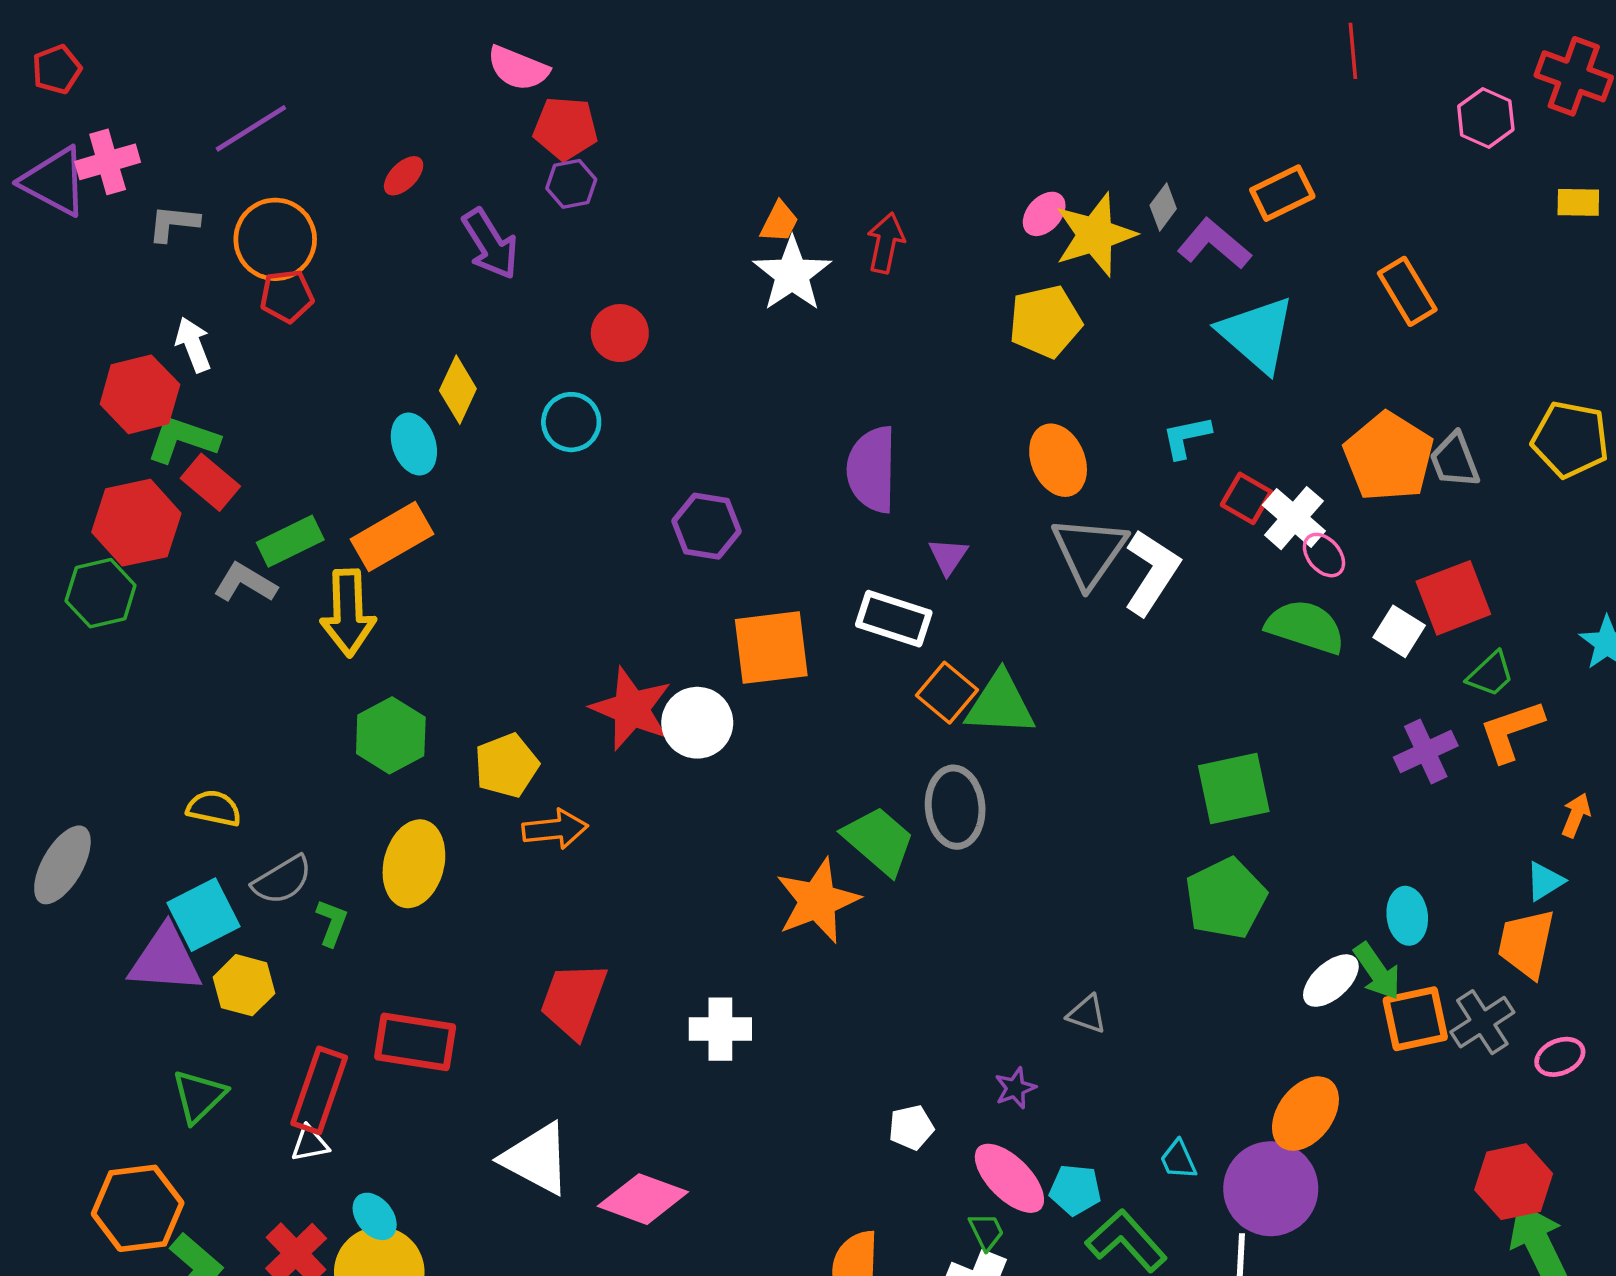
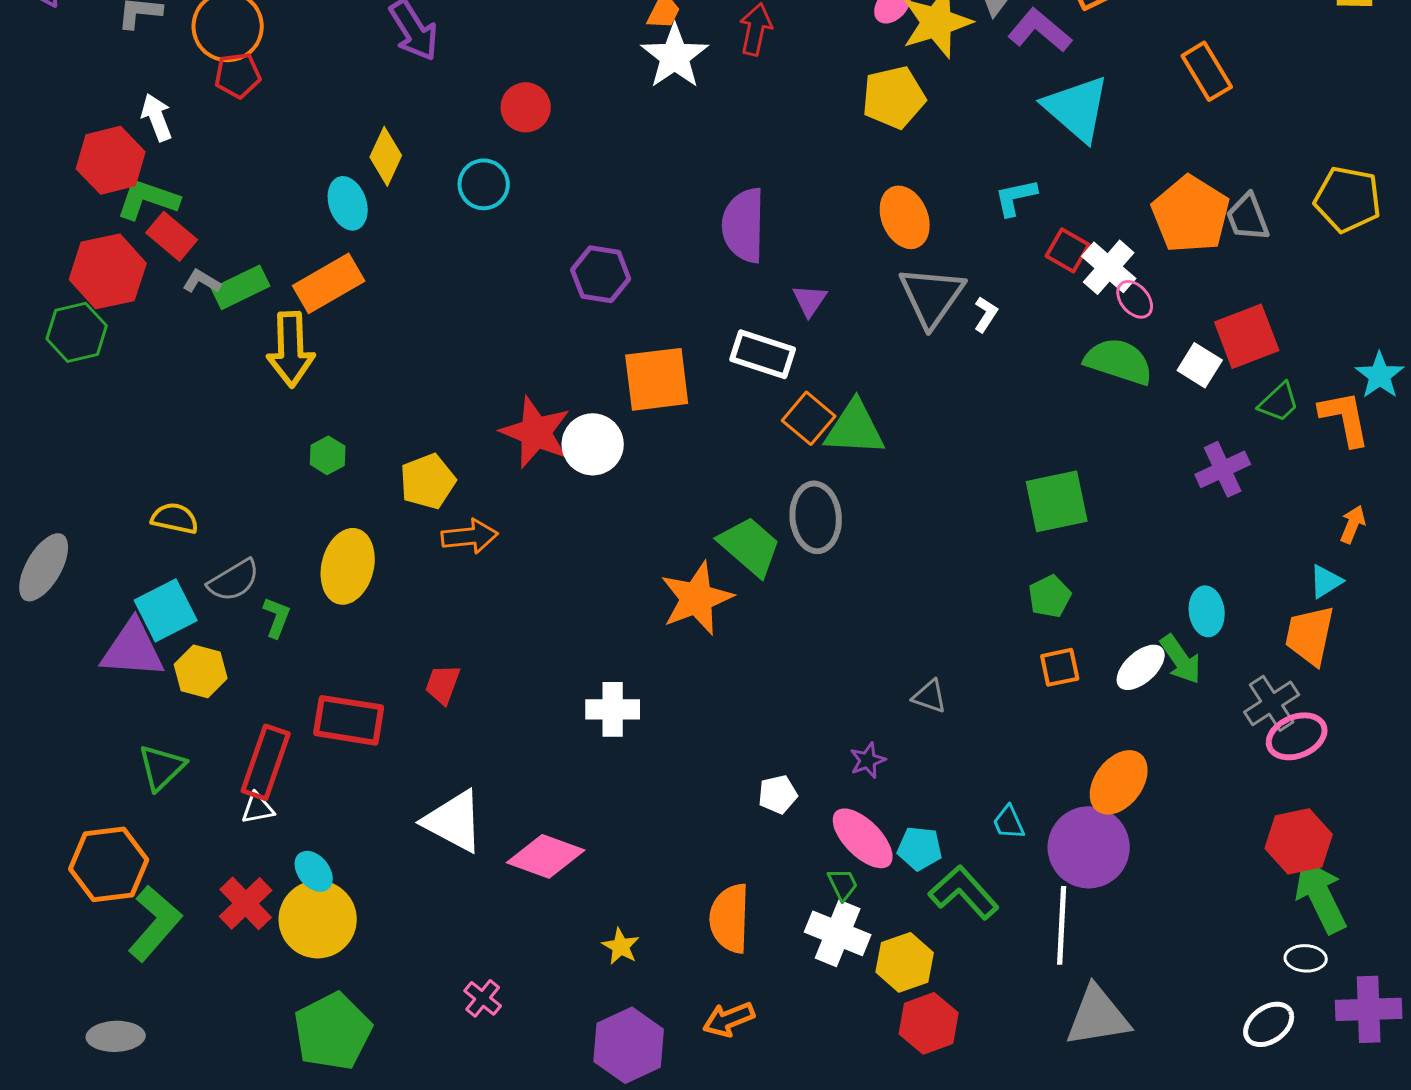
white L-shape: (1152, 572) -> (986, 314), size x0.5
gray L-shape: (245, 583) -> (202, 281), moved, size x0.7
orange L-shape: (1511, 731) -> (1345, 418), moved, turned 98
green hexagon: (391, 735) -> (328, 455), size x0.6
green pentagon: (1226, 898) -> (1050, 596), size x0.6
red trapezoid: (574, 1000) -> (443, 684), moved, size x0.6
orange square: (1415, 1019) -> (1060, 667), moved, size x0.7
pink ellipse: (1560, 1057) -> (1297, 736), moved, size x1.4

